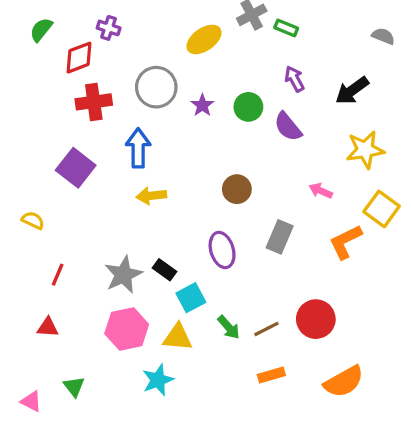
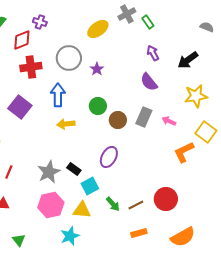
green rectangle: (286, 28) -> (148, 22), turned 32
green circle: (248, 107) -> (98, 106), moved
gray rectangle: (280, 237) -> (144, 117), moved
purple ellipse: (222, 250) -> (109, 157), turned 45

